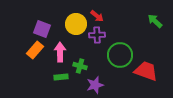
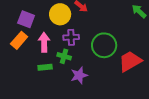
purple cross: (97, 35) -> (71, 37), moved
red trapezoid: (146, 71) -> (130, 61), turned -50

